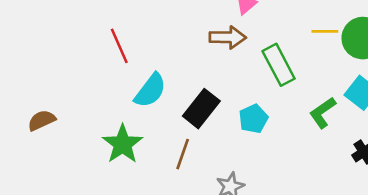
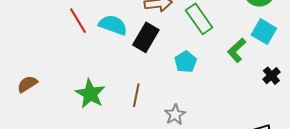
cyan semicircle: (150, 90) -> (113, 25), moved, turned -100
black rectangle: (201, 109) -> (146, 37), moved

